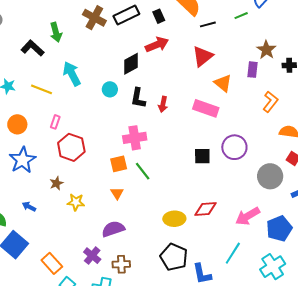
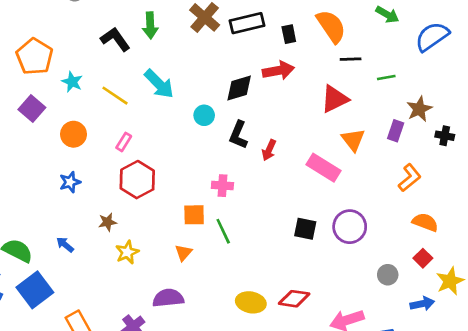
green line: (241, 16) -> (386, 77), moved
cyan arrow: (72, 74) -> (159, 84), turned 150
pink cross: (135, 138) -> (222, 186), size x0.7
blue star: (23, 160) -> (70, 182), size x0.6
gray circle: (270, 176) -> (388, 275), size x0.6
yellow star: (76, 202) -> (127, 252), turned 30

